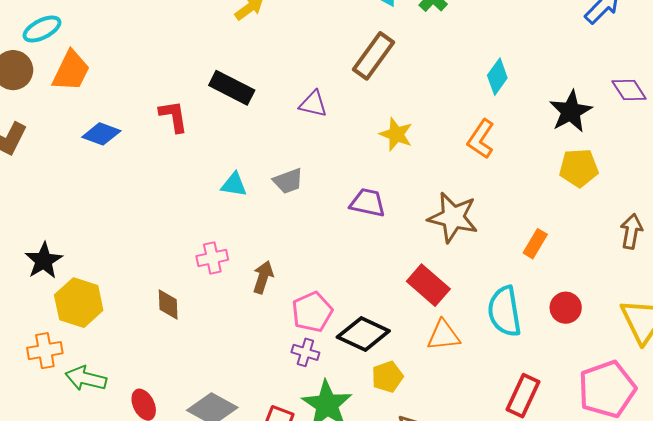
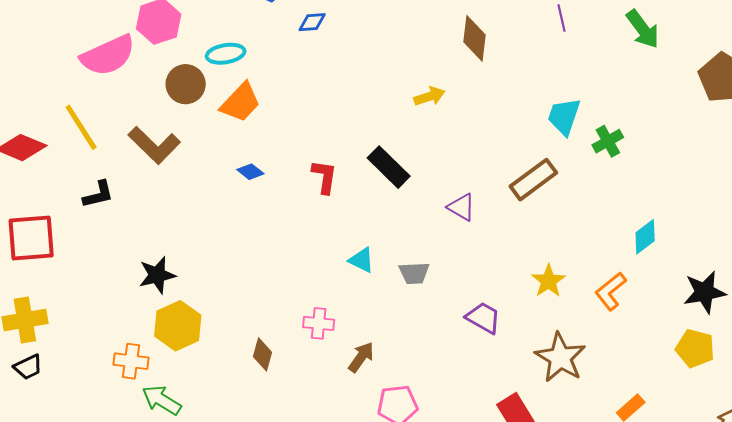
blue diamond: (101, 134) -> (250, 172), size x0.7
yellow star: (396, 134) -> (548, 281), moved

